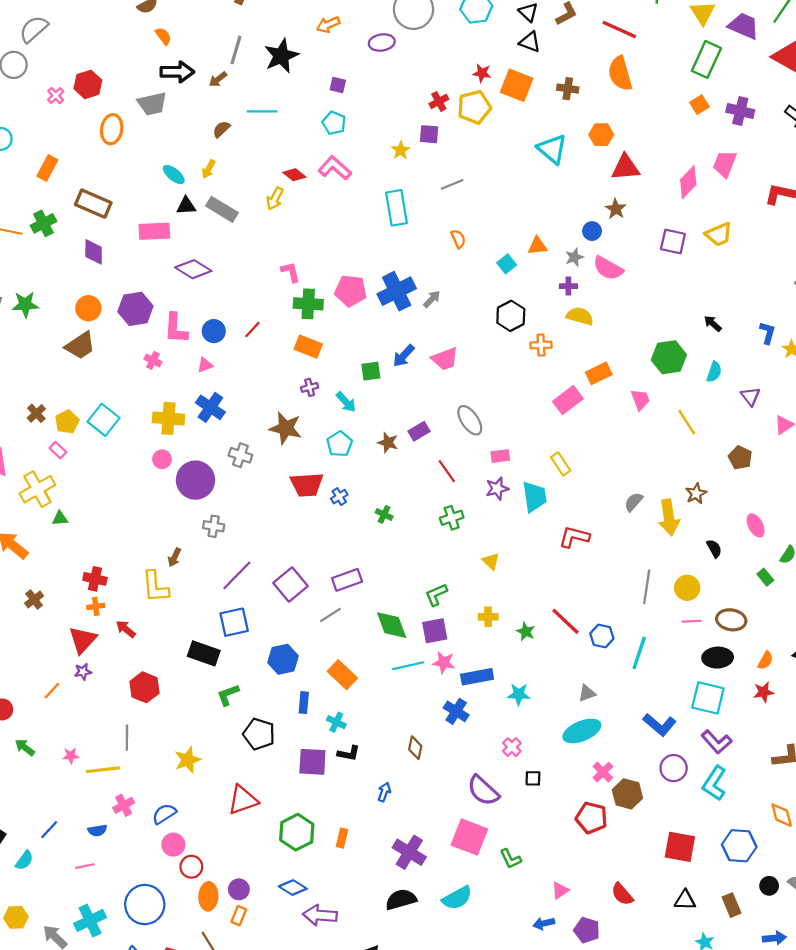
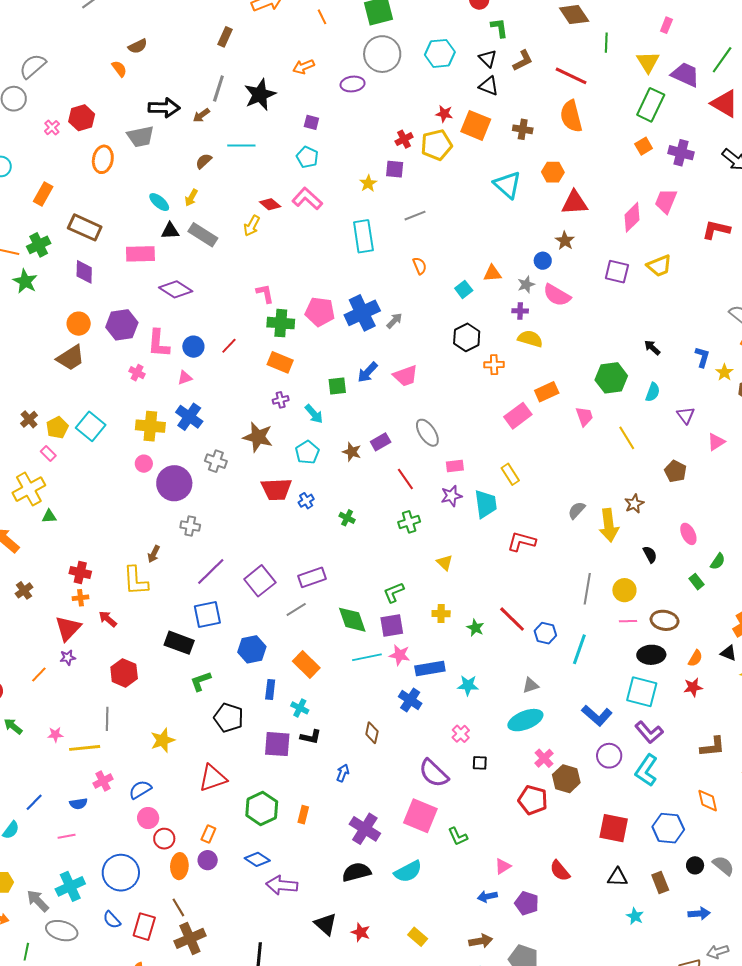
orange semicircle: (163, 36) -> (119, 69), moved
green star: (25, 304) -> (25, 281), moved, turned 30
orange rectangle: (239, 916) -> (208, 834), moved

